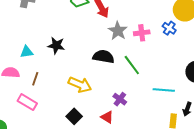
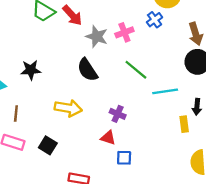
blue cross: (169, 28) -> (155, 20), turned 32
black semicircle: (103, 57) -> (87, 70), turned -120
green line: (132, 65) -> (136, 70), moved
black square: (74, 116) -> (48, 145), moved

